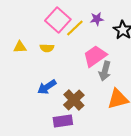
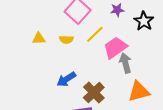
yellow line: (75, 28) -> (95, 34), moved
gray arrow: (105, 71) -> (125, 63), turned 150

